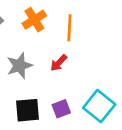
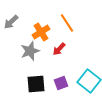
orange cross: (34, 20) -> (41, 32), moved
orange line: (69, 28) -> (67, 23), turned -36

